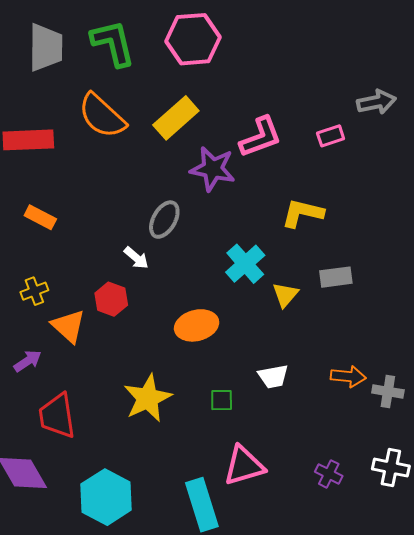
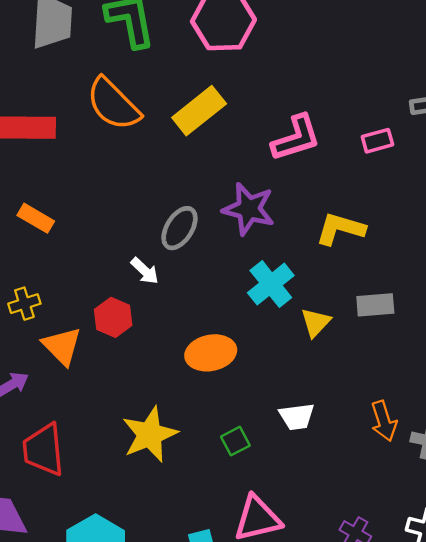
purple star: (213, 169) -> (249, 209), moved
orange arrow: (348, 376) -> (384, 421), turned 64
green square: (222, 400) -> (235, 441), turned -30

